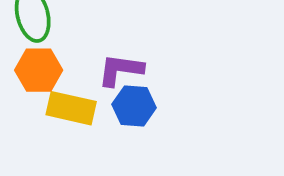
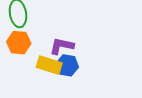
yellow rectangle: (71, 108) -> (49, 65), moved

